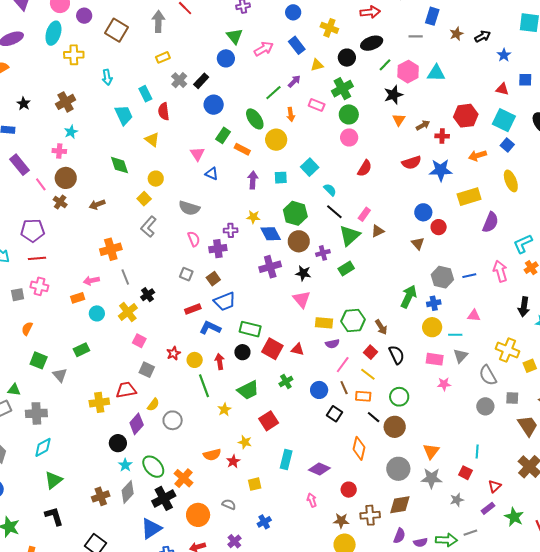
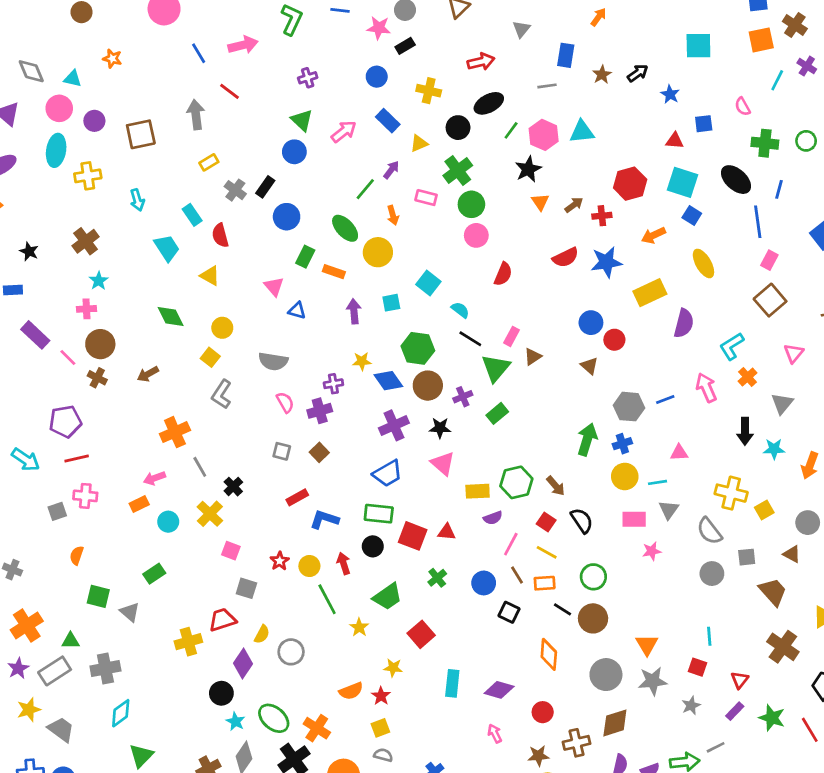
brown square: (116, 30) -> (141, 134), turned -35
blue trapezoid: (225, 301) -> (388, 473), moved
yellow square: (255, 484) -> (380, 728), moved

